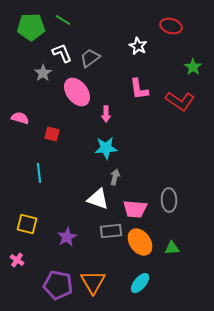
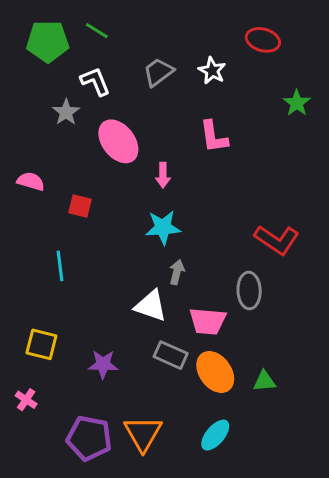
gray trapezoid: (90, 58) -> (158, 72), moved
red L-shape: (180, 101) -> (277, 240), moved
gray ellipse: (169, 200) -> (249, 291), moved
gray rectangle: (111, 231) -> (171, 355), turned 30
purple star: (67, 237) -> (103, 364), turned 30

